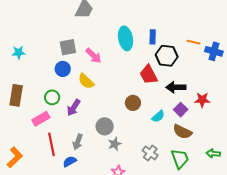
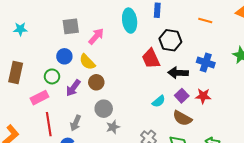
blue rectangle: (153, 37) -> (157, 10), moved
orange line: (193, 42) -> (205, 21), moved
blue cross: (214, 51) -> (206, 63), moved
pink arrow: (94, 56) -> (96, 36), turned -96
blue circle: (63, 69) -> (64, 56), moved
red star: (202, 100) -> (203, 96), moved
brown circle: (133, 103) -> (96, 82), moved

